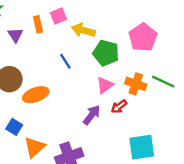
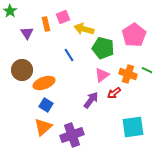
blue square: (14, 127) -> (46, 105), moved

